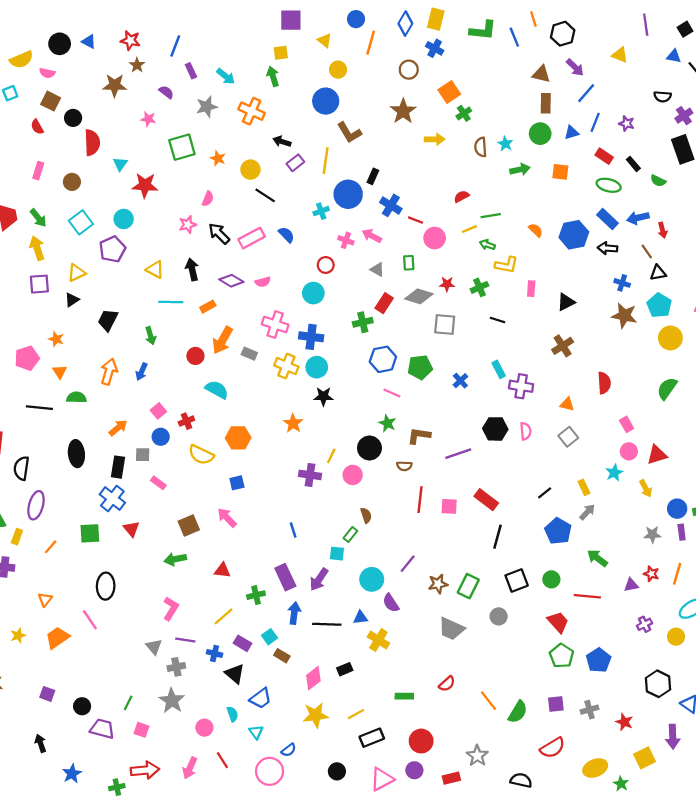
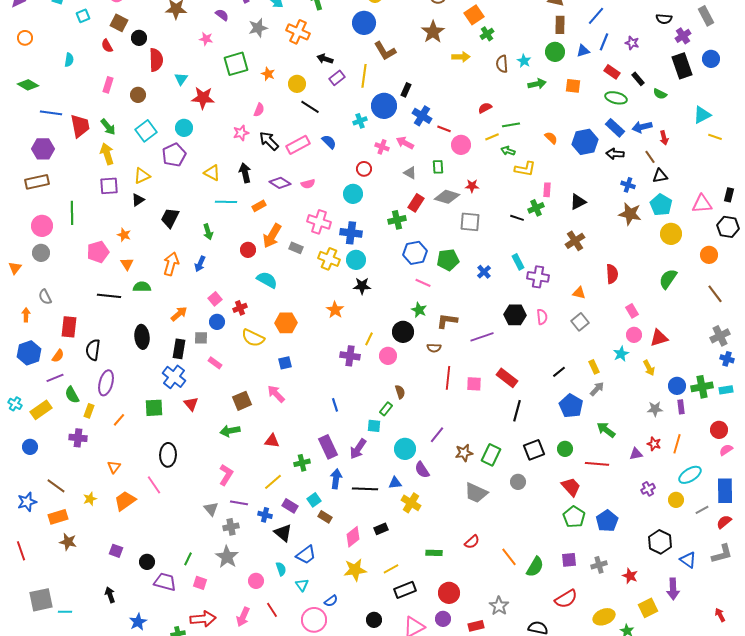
green cross: (480, 287) -> (536, 208), moved

